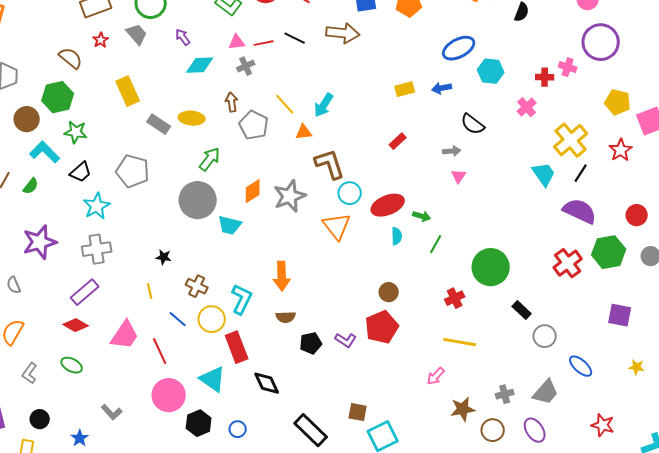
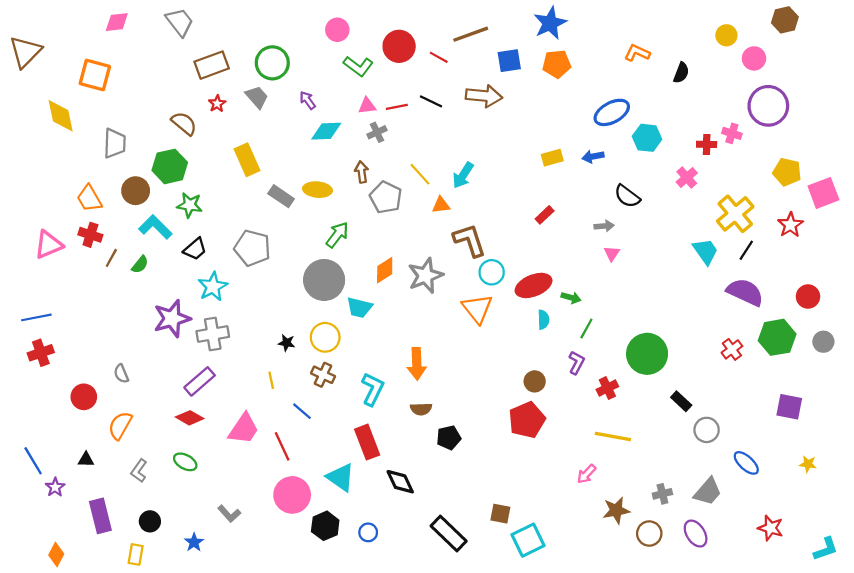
purple star: (40, 242) -> (172, 319), moved
red cross: (568, 263) -> (732, 349), size x0.7
yellow circle: (212, 319) -> (325, 337), moved
purple L-shape: (346, 340) -> (577, 363), moved, turned -95

